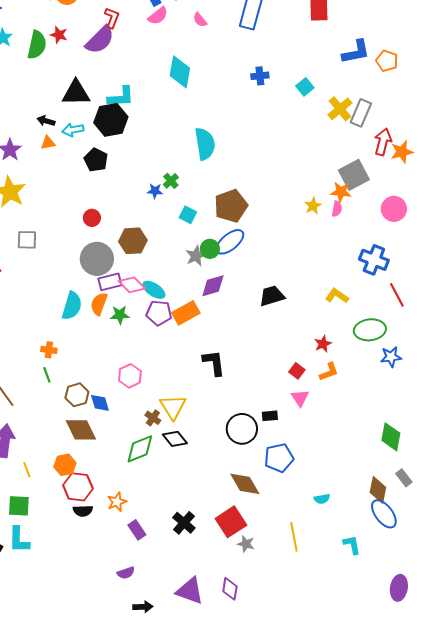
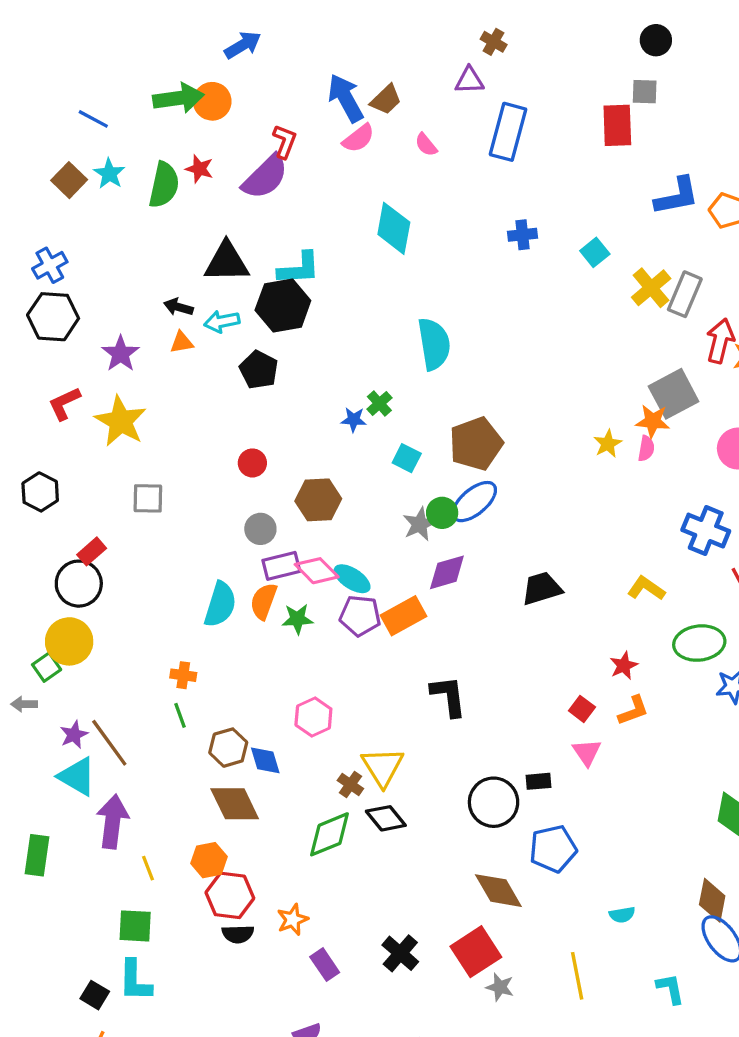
gray circle: (97, 259) -> (260, 529), size x0.6

